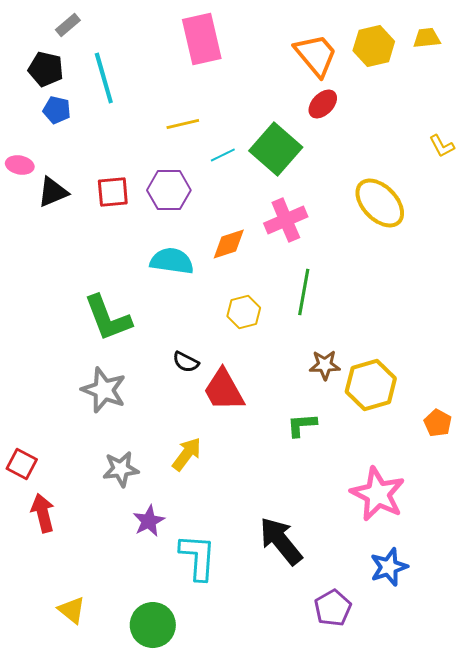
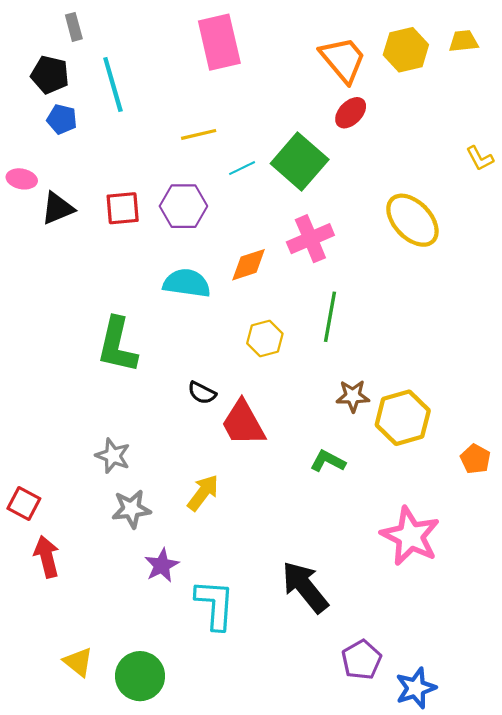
gray rectangle: (68, 25) -> (74, 27), turned -65
green L-shape: (108, 318) -> (117, 345), turned 34
gray star: (104, 390) -> (113, 456), moved, size x0.7
green L-shape: (302, 425) -> (328, 461), turned 32
blue star: (389, 567) -> (416, 688), moved
green circle: (153, 625) -> (140, 676), moved

